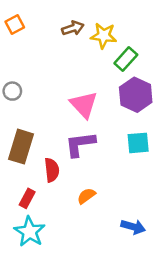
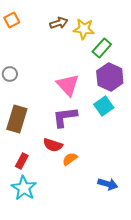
cyan square: (138, 143) -> (104, 106), moved, turned -30
red semicircle: (52, 170) -> (53, 145), moved, turned 114

